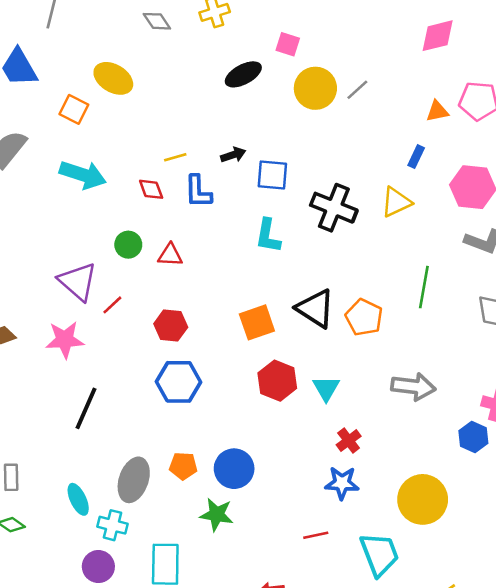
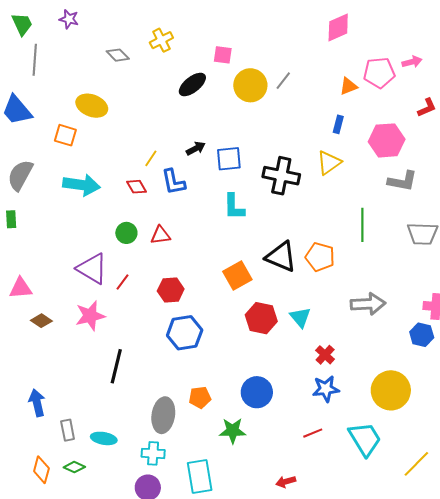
yellow line: (175, 157) -> (151, 158), turned -30
blue circle: (234, 469) -> (257, 392), moved
cyan ellipse: (78, 499) -> (104, 438), moved, turned -45

